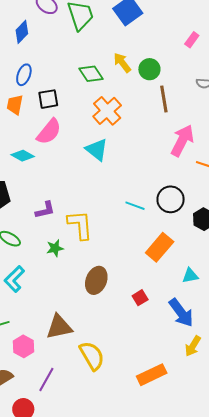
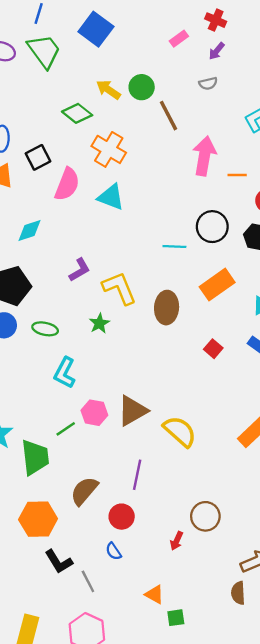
pink rectangle: (192, 40) -> (179, 39), turned 35
pink semicircle: (49, 132) -> (67, 184), moved
cyan diamond: (23, 156) -> (30, 230), turned -30
purple L-shape: (45, 210) -> (80, 270), moved
orange rectangle: (160, 247) -> (217, 285), turned 32
brown ellipse: (96, 280) -> (167, 308), moved
pink hexagon: (24, 346) -> (94, 413), moved

